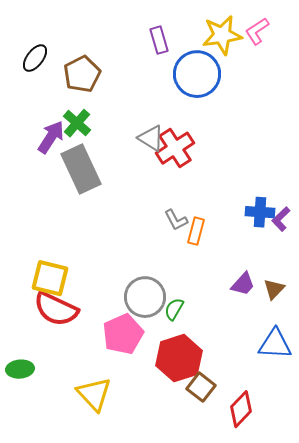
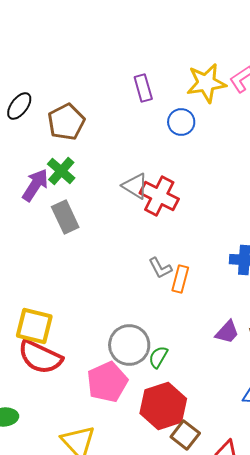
blue circle: (197, 74) -> (181, 122), size x0.6
red cross: (175, 148) -> (159, 196), turned -30
gray rectangle: (81, 169) -> (65, 217), size x0.7

